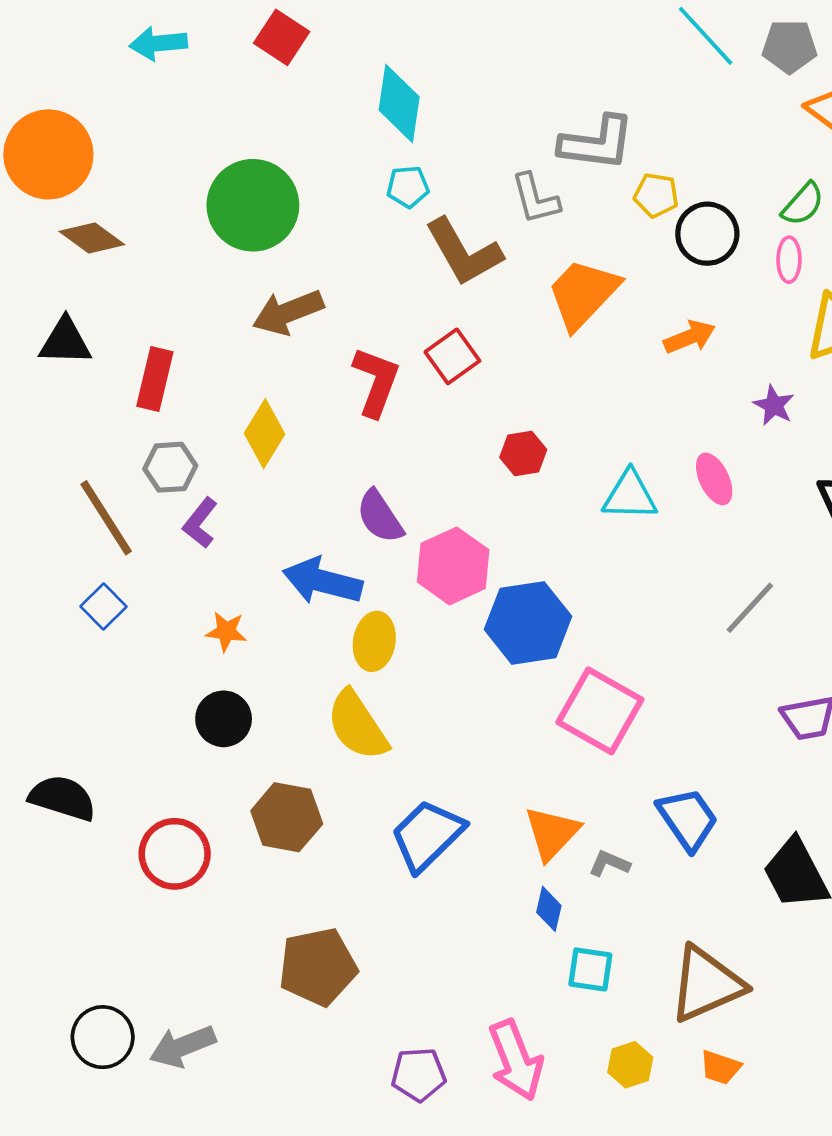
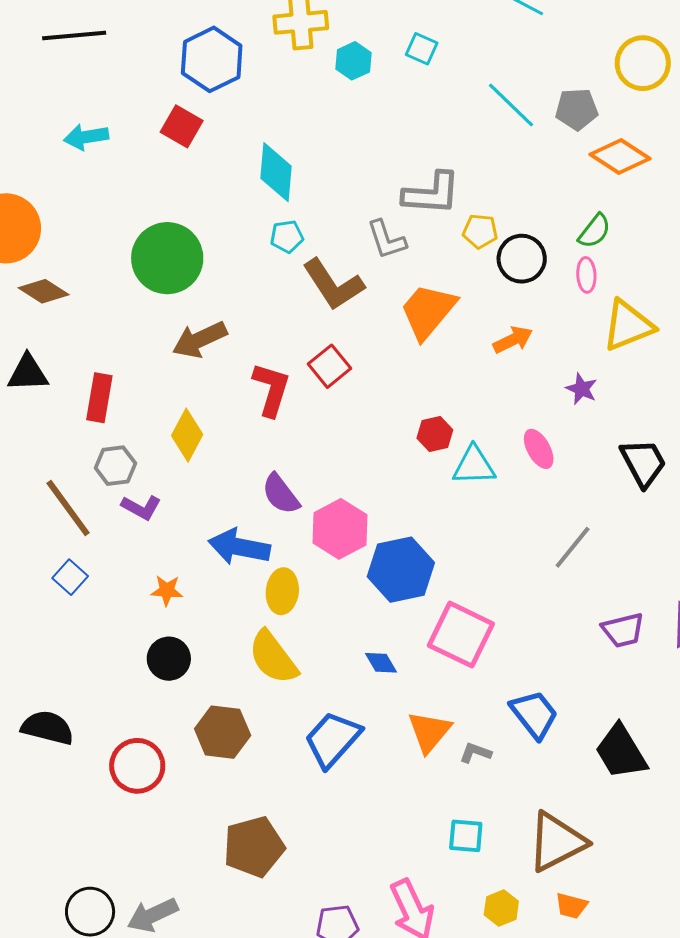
red hexagon: (523, 453) -> (435, 434), moved
purple L-shape: (200, 523) -> (141, 507), turned -96
blue diamond: (549, 909) -> (381, 663), moved, turned -40

